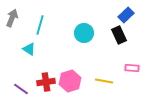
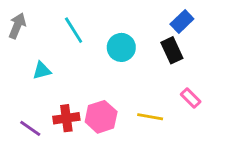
cyan line: (40, 25) -> (74, 30), moved, turned -48
cyan triangle: (29, 49) -> (42, 71), turned -48
pink rectangle: (132, 68) -> (191, 98), turned 40

